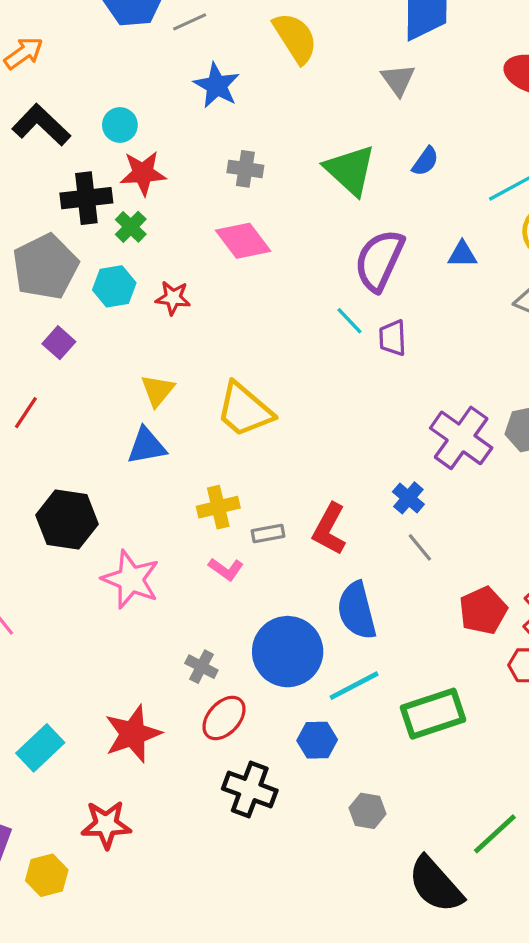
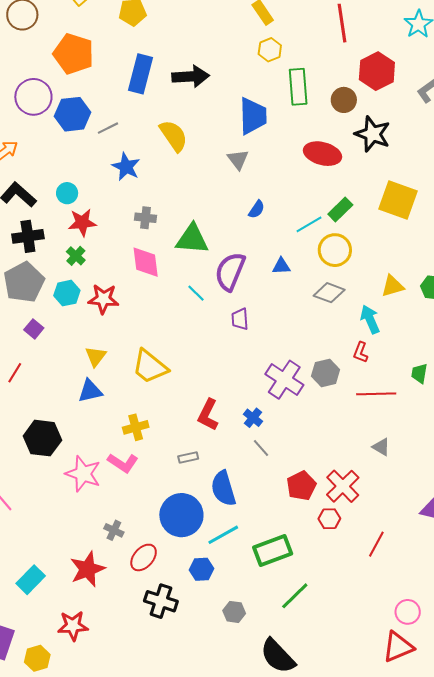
green triangle: (350, 170) -> (192, 239), moved, turned -36
black cross: (86, 198) -> (28, 236), moved
pink diamond: (243, 241) -> (146, 262), turned 32
red star: (173, 298) -> (103, 299), size x1.4
cyan line: (349, 321) -> (196, 293), moved
red L-shape: (329, 529) -> (208, 415), moved
gray rectangle: (268, 533) -> (188, 457), moved
pink L-shape: (226, 569) -> (123, 463), moved, size x1.4
gray cross: (201, 667) -> (114, 530), moved
green line: (495, 834) -> (295, 596), moved

